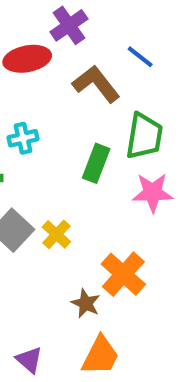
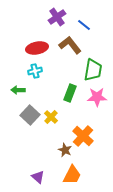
blue line: (140, 57) -> (84, 25), moved
red ellipse: (27, 59) -> (37, 48), moved
green rectangle: (96, 163) -> (70, 93), moved

